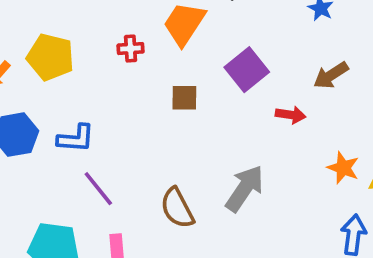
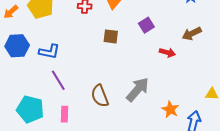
purple square: (247, 70) -> (146, 25), size x0.7
orange star: (343, 168) -> (170, 109), moved

